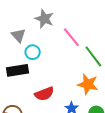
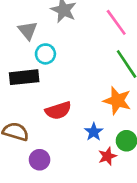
pink line: (71, 37) -> (116, 22), moved

